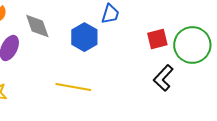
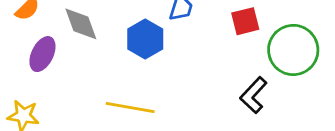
red square: (157, 39) -> (245, 21), moved

